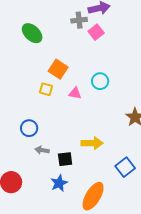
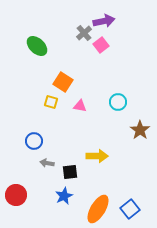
gray cross: (79, 20) -> (84, 33), turned -35
cyan circle: (100, 81) -> (118, 102), moved
blue square: (125, 167) -> (130, 209), moved

